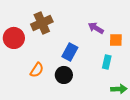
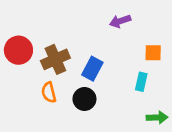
brown cross: (42, 23) -> (55, 59), moved
purple arrow: (96, 28) -> (120, 21), moved, turned -49
orange semicircle: (37, 70) -> (49, 92), turned 133

